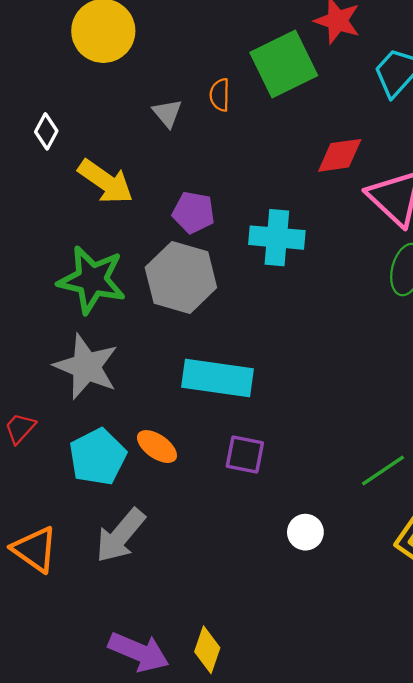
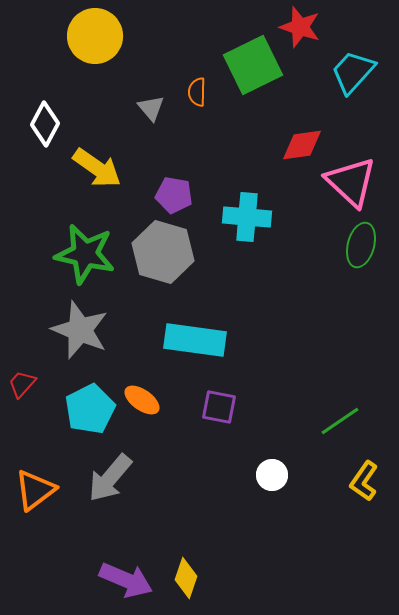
white diamond: (46, 131) -> (45, 124), size x1.4
orange triangle: (35, 549) -> (35, 490), turned 48

